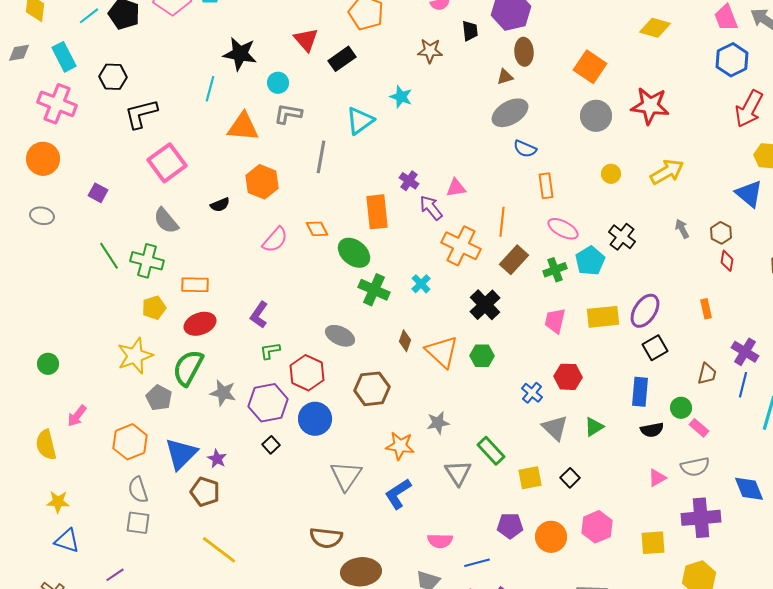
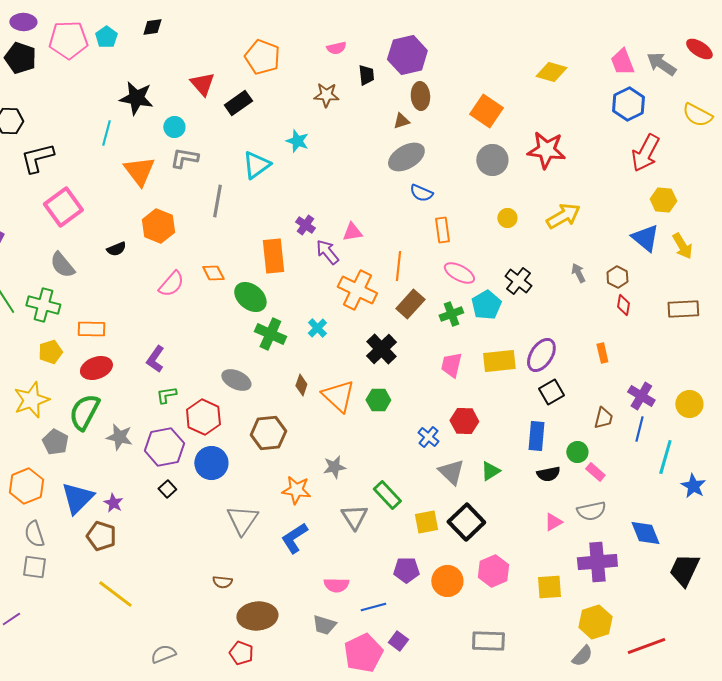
orange triangle: (243, 127) -> (139, 171), turned 48
black square: (570, 478) -> (466, 522), size x1.8
brown semicircle: (326, 538) -> (222, 582), size x0.6

